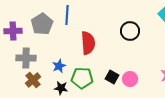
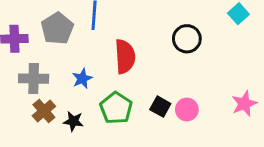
blue star: (59, 66) -> (82, 79), moved
green pentagon: (82, 78) -> (116, 108), turned 30
black star: (61, 88) -> (73, 121), moved

